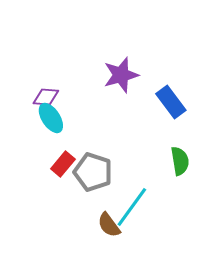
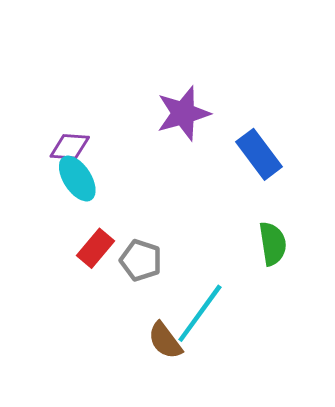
gray pentagon: (93, 172) -> (141, 260), size x0.7

